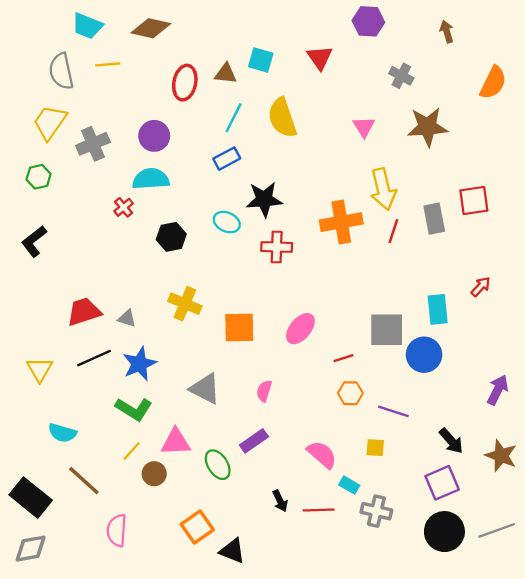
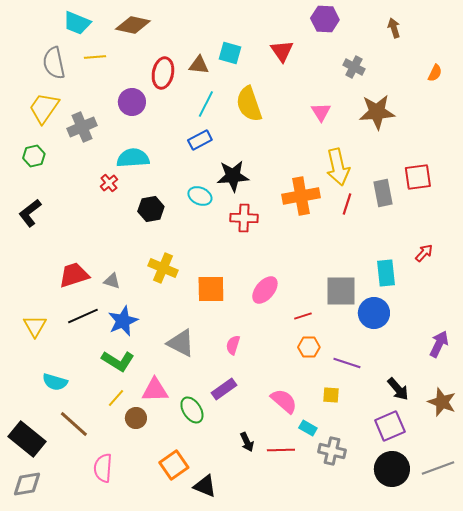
orange semicircle: (493, 83) -> (435, 73), size x0.6
purple circle: (154, 136) -> (132, 102), moved

